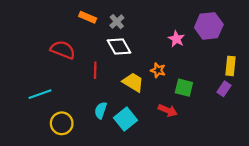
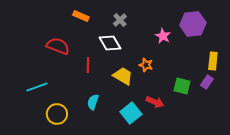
gray cross: (117, 22) -> (120, 20), moved
green square: (184, 88) -> (182, 86), moved
cyan square: (126, 119) -> (131, 113), moved

